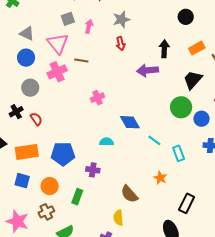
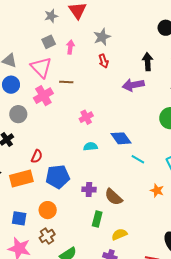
red semicircle: (36, 119) -> (37, 156), moved, turned 64
cyan line: (154, 140) -> (138, 159), moved
cyan semicircle: (107, 142) -> (90, 146), moved
blue square: (22, 181) -> (19, 218), moved
brown semicircle: (129, 194) -> (114, 197), moved
green rectangle: (77, 197) -> (97, 219), moved
yellow semicircle: (118, 218) -> (119, 234), turned 77

